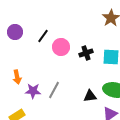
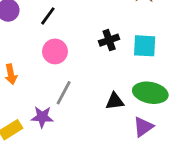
pink circle: (61, 47) -> (55, 51), moved
purple star: (33, 91) -> (42, 117), moved

